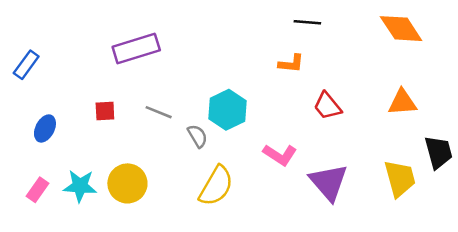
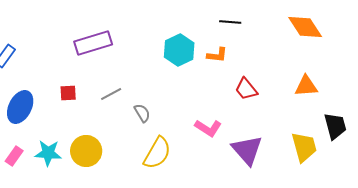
cyan hexagon: (227, 110) -> (179, 50), moved
gray line: (159, 112) -> (111, 94), turned -50
blue ellipse: (45, 128) -> (20, 107), size x1.5

